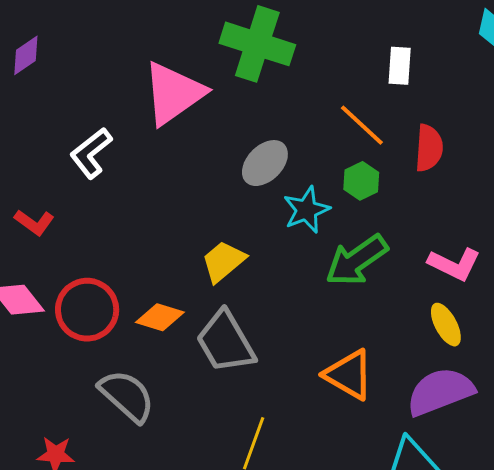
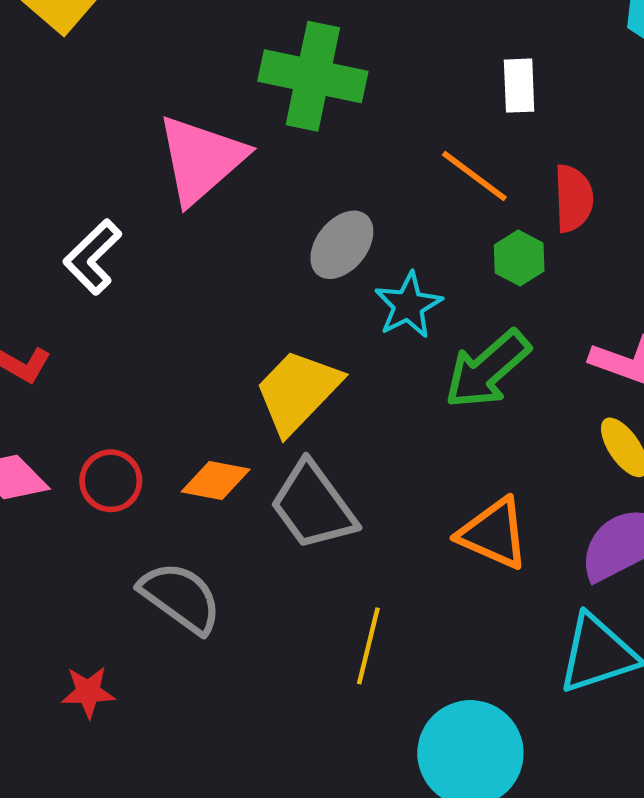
green hexagon: (361, 181) -> (519, 258), moved
yellow trapezoid: (223, 261) -> (298, 391), size x1.4
red circle: (87, 310) -> (111, 481), size x0.7

